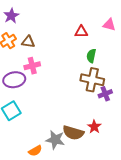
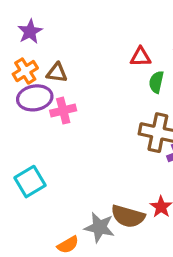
green semicircle: (91, 56) -> (156, 82), moved
purple ellipse: (14, 80) -> (35, 98), moved

